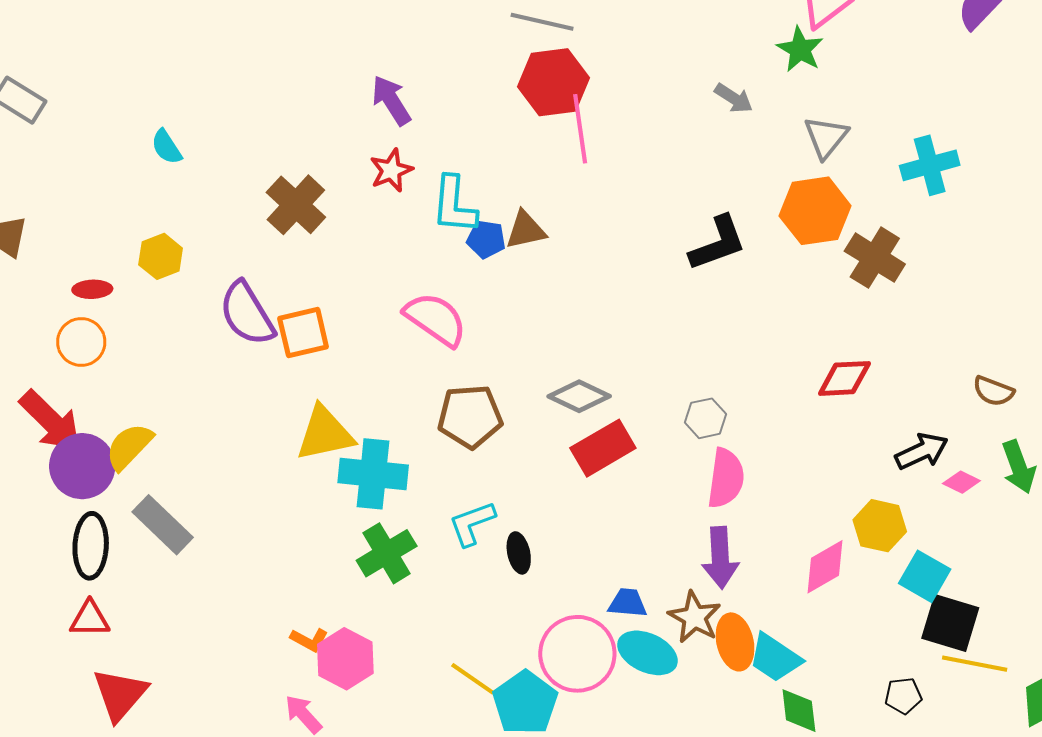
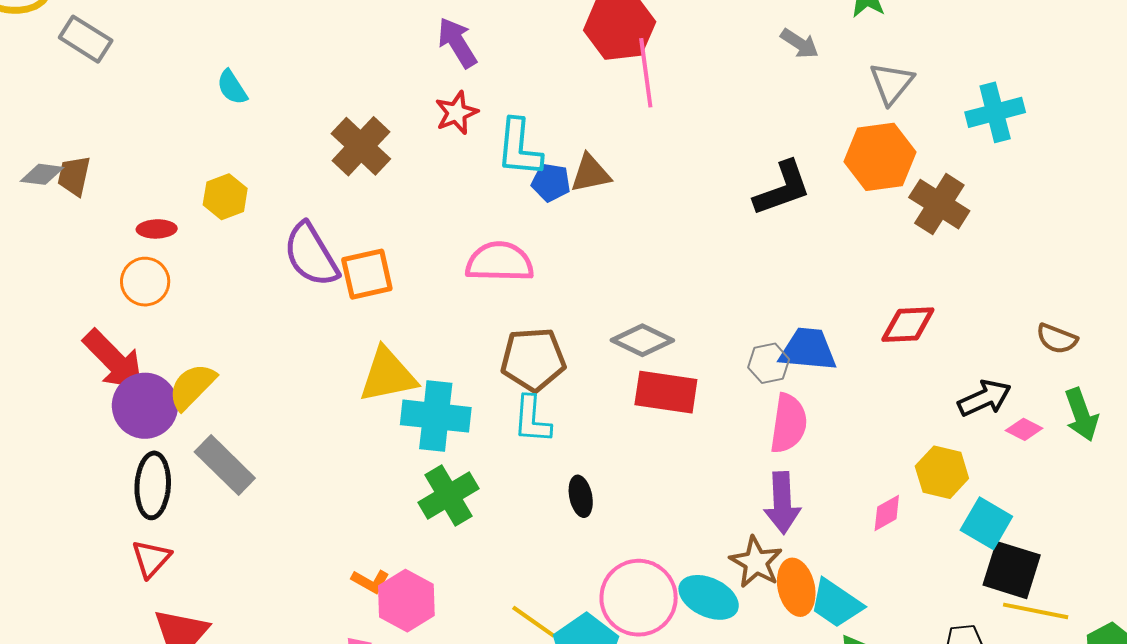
pink semicircle: (436, 319) -> (500, 262), turned -34
red rectangle: (603, 448) -> (666, 392), turned 38
cyan L-shape: (472, 523) -> (532, 420), moved, turned -66
pink diamond: (825, 567) -> (887, 513), size x0.7
blue trapezoid: (628, 603) -> (808, 349), moved, size x1.5
red triangle: (90, 619) -> (151, 559), turned -48

